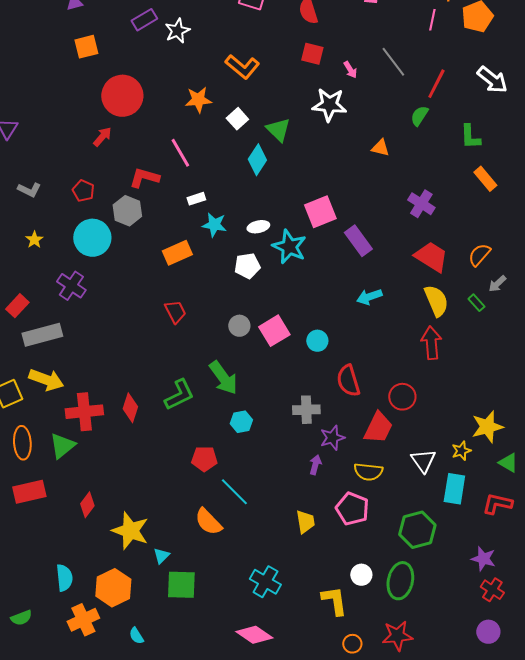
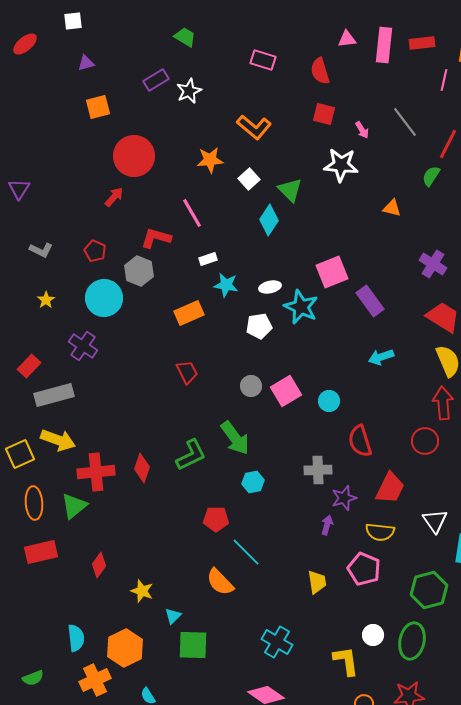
red circle: (402, 397) -> (425, 441), moved
yellow star: (130, 531) -> (142, 591), size x0.6

